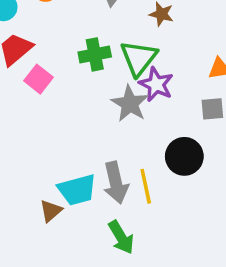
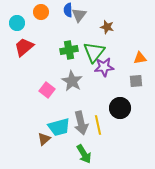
pink square: (38, 79) -> (47, 90), moved
purple star: (156, 84) -> (104, 67), turned -30
gray star: (130, 104) -> (72, 81), moved

